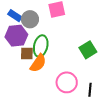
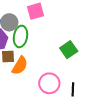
green ellipse: (41, 46) -> (20, 36), moved

